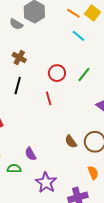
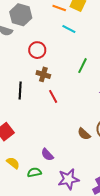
brown cross: (19, 58) -> (43, 74), moved
red circle: (57, 73) -> (37, 50), moved
purple star: (46, 182) -> (68, 179), turned -30

